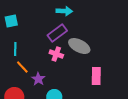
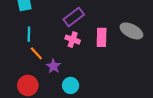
gray ellipse: (79, 46) -> (131, 31), moved
pink rectangle: (96, 76) -> (102, 37), moved

